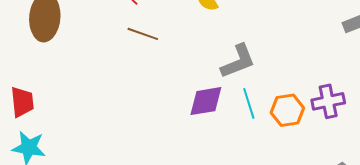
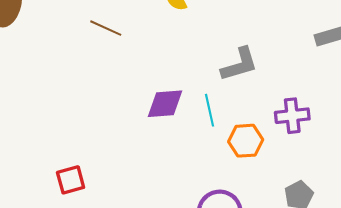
gray L-shape: (238, 61) -> (239, 64), moved
orange hexagon: (287, 110) -> (246, 141), moved

